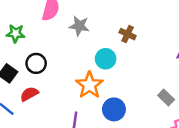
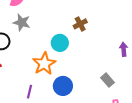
gray star: (79, 26) -> (22, 22), moved
brown cross: (128, 34) -> (80, 24), turned 32

